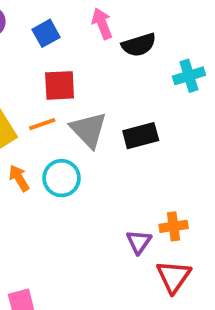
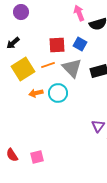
blue square: (46, 33) -> (80, 44), moved, turned -32
orange arrow: (19, 178) -> (36, 93), turned -72

